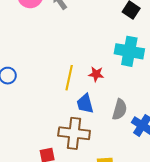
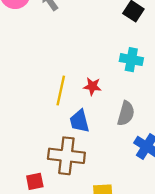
cyan cross: (129, 51) -> (131, 60), size x0.7
gray semicircle: (120, 109) -> (126, 113), moved

